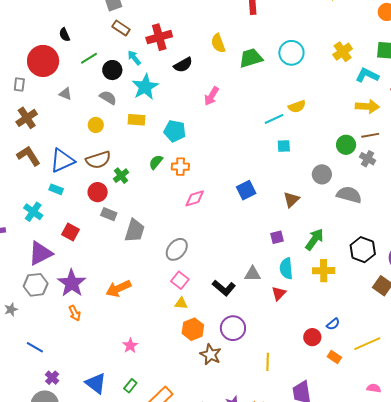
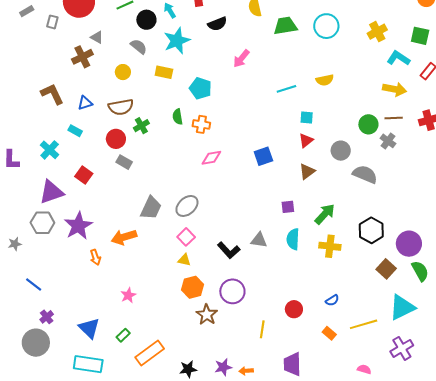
brown cross: (27, 118) -> (82, 57), moved
cyan line: (274, 119) -> (286, 89), moved
blue triangle: (62, 161) -> (85, 103), size x0.6
green semicircle: (156, 162) -> (178, 117), turned -56
gray trapezoid: (135, 231) -> (151, 208), moved
red triangle: (279, 293) -> (306, 140), moved
orange arrow: (75, 313) -> (95, 257), moved
red circle: (312, 337) -> (294, 309), moved

